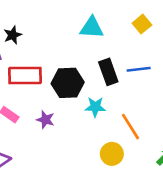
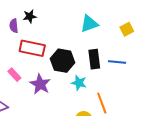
cyan triangle: (92, 28) -> (89, 24), turned -36
purple star: (45, 120) -> (40, 84), size x1.5

